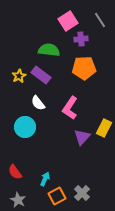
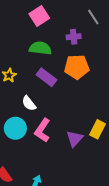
pink square: (68, 21) -> (39, 16), moved
purple rectangle: (41, 75) -> (47, 77), moved
pink L-shape: (70, 108) -> (42, 130), moved

